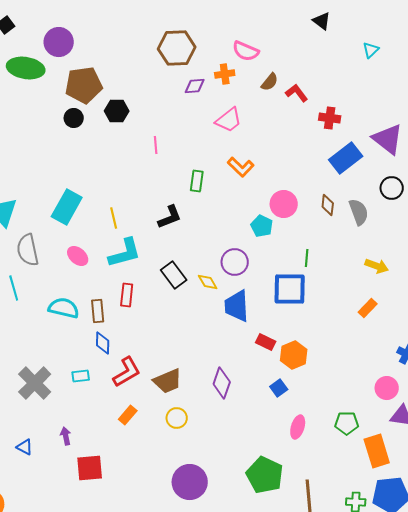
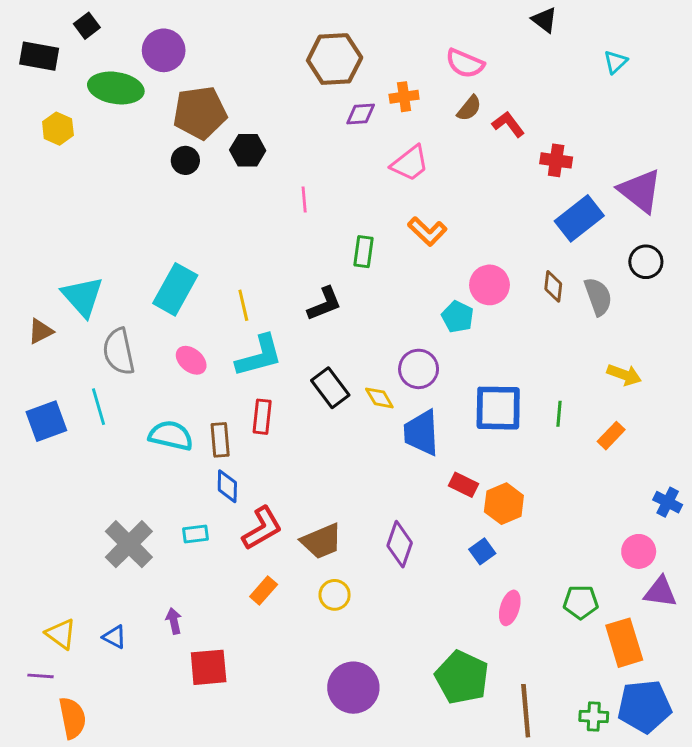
pink semicircle: (246, 51) -> (465, 63), moved
green line: (307, 258) -> (559, 414), moved

